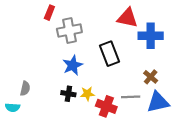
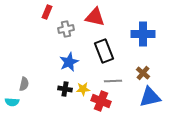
red triangle: (127, 18) -> (95, 17), moved
gray cross: (69, 30) -> (66, 29), size x0.7
gray line: (131, 97) -> (113, 81), moved

